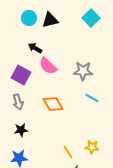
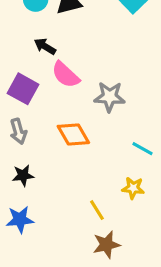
gray star: (83, 71) -> (110, 97), moved
cyan line: (92, 98) -> (143, 149), moved
yellow star: (92, 147) -> (133, 188), moved

